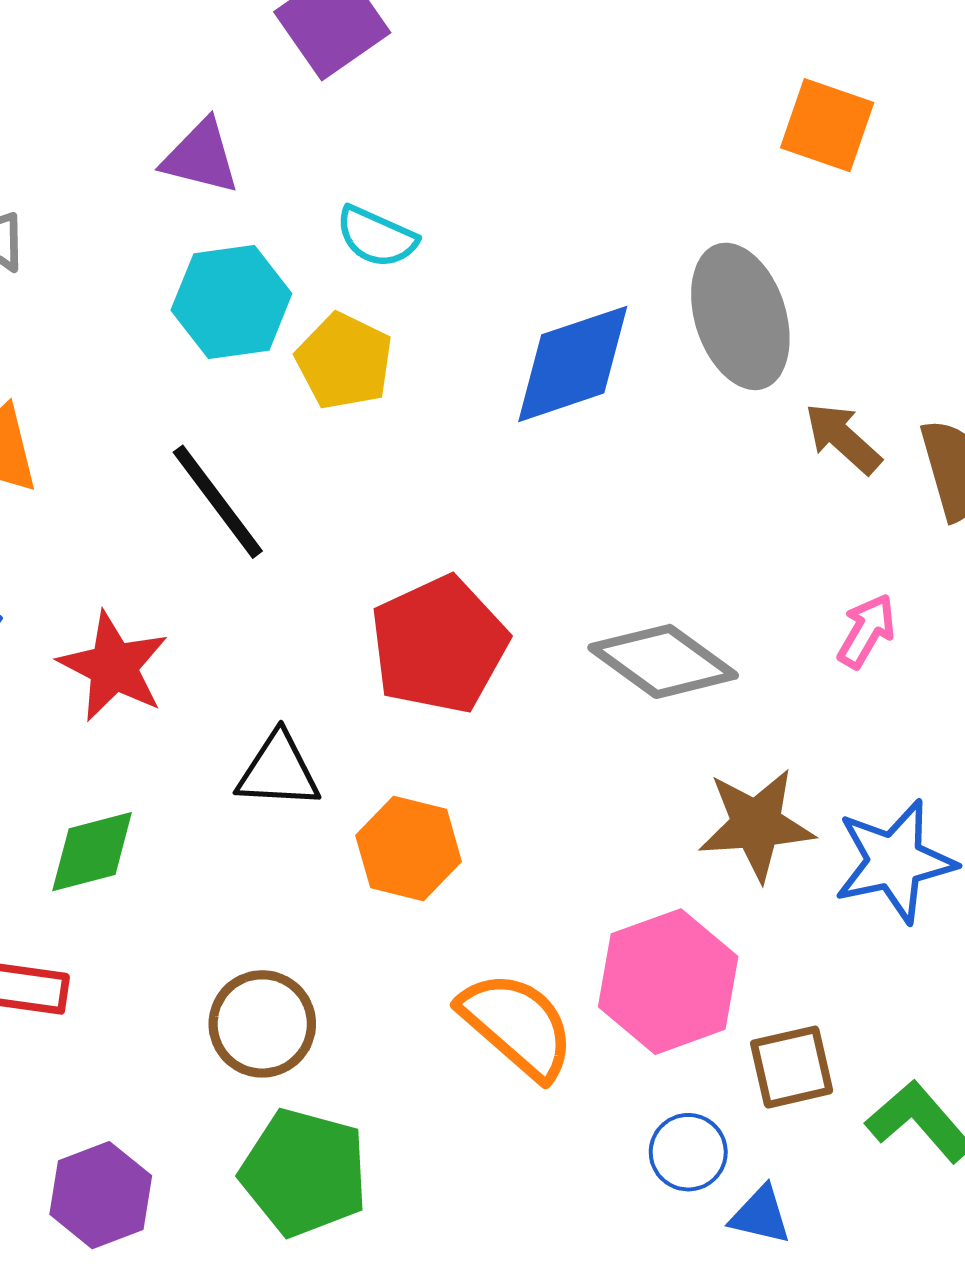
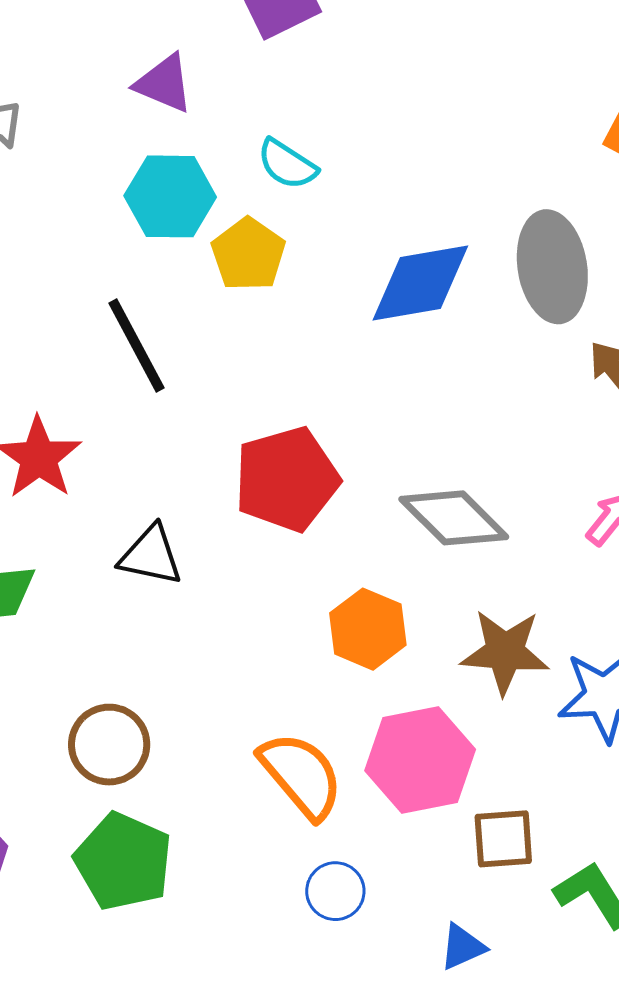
orange hexagon: (409, 848) -> (368, 629), moved
blue circle: (688, 1152) -> (335, 891), moved
blue triangle: (760, 1215) -> (462, 947), turned -46

